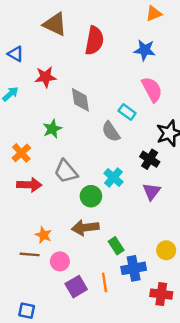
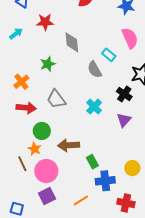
green circle: (91, 196) -> (42, 131), moved
brown line: (30, 254) -> (22, 164), turned 56
pink circle: (60, 261) -> (46, 171), size x1.5
orange line: (105, 282) -> (81, 200), moved, turned 63
purple square: (76, 287) -> (47, 196), moved

